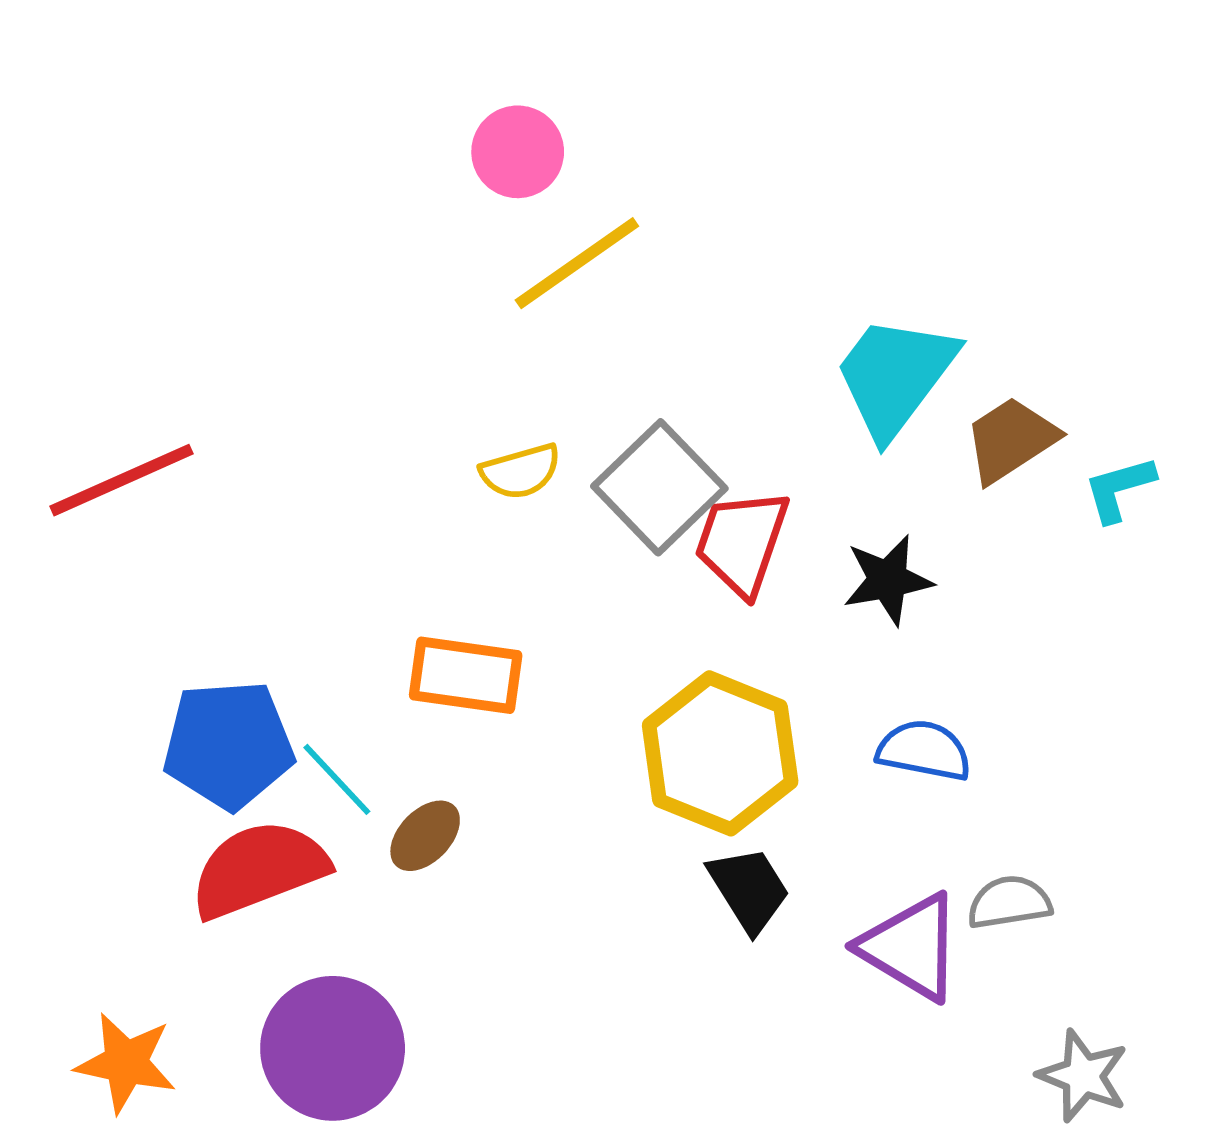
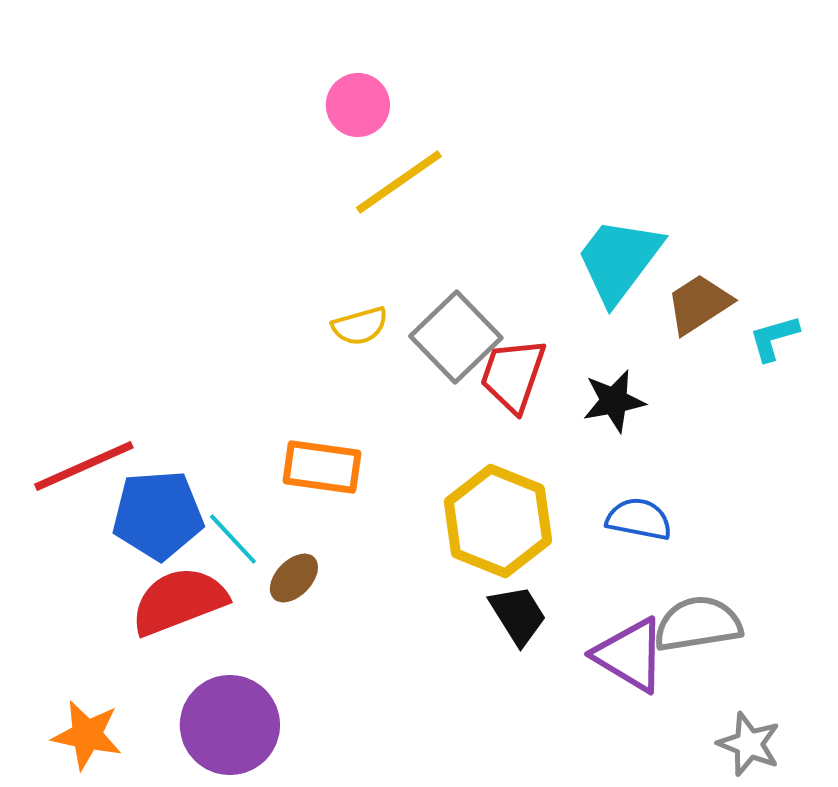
red line: (121, 480) -> (84, 466), moved
gray semicircle: (1009, 902) -> (698, 624), size x1.5

